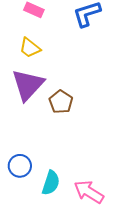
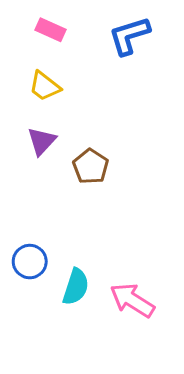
purple triangle: (28, 85) -> (42, 141), size x0.6

